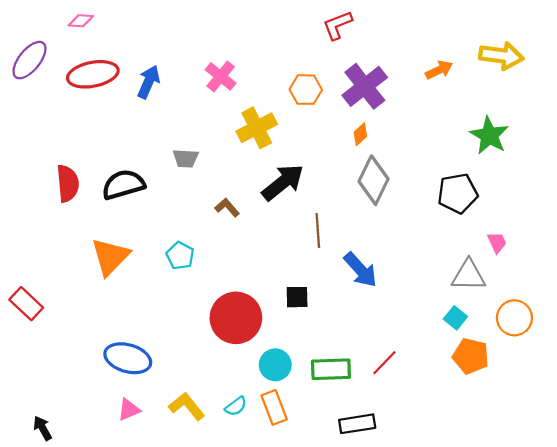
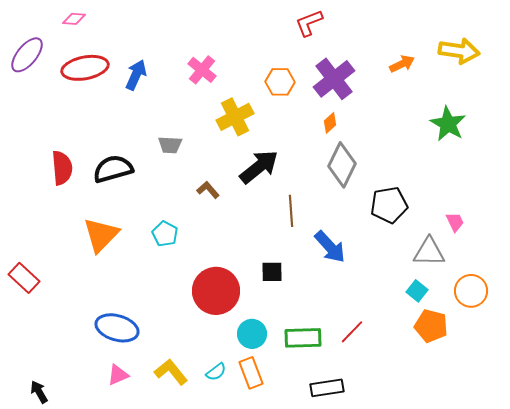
black pentagon: (458, 193) -> (389, 205), moved

